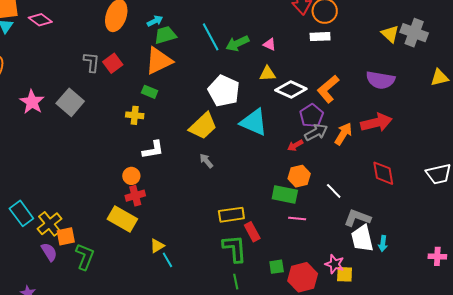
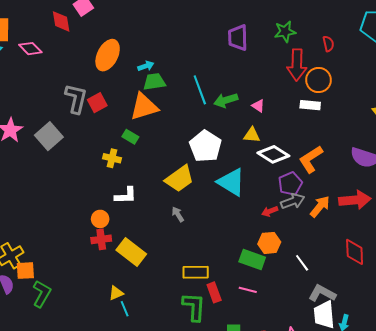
gray L-shape: (91, 62) -> (76, 99), size x1.4
pink line: (297, 218) -> (248, 290), moved
yellow rectangle: (122, 219) -> (131, 252), moved

